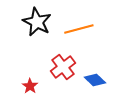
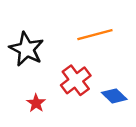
black star: (37, 22) -> (26, 49), moved

